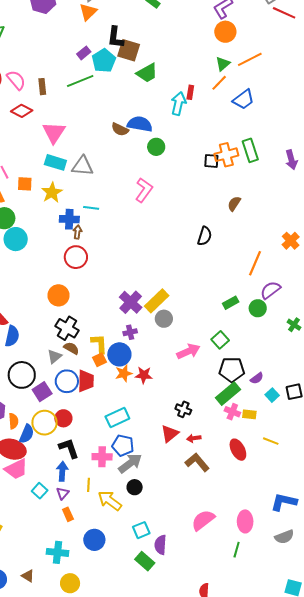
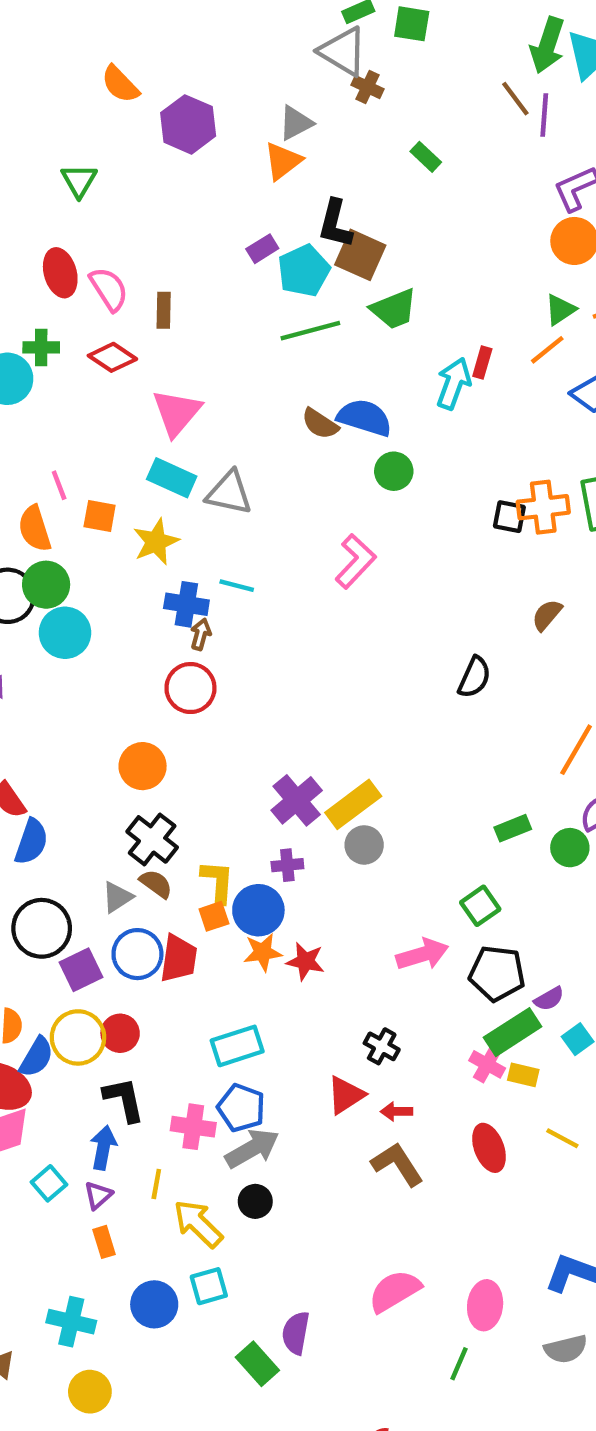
green line: (80, 81) -> (310, 331), moved
pink arrow: (188, 351) -> (422, 954), moved
green rectangle: (228, 394) -> (513, 1032), moved
cyan square: (141, 530) -> (209, 1286), moved

